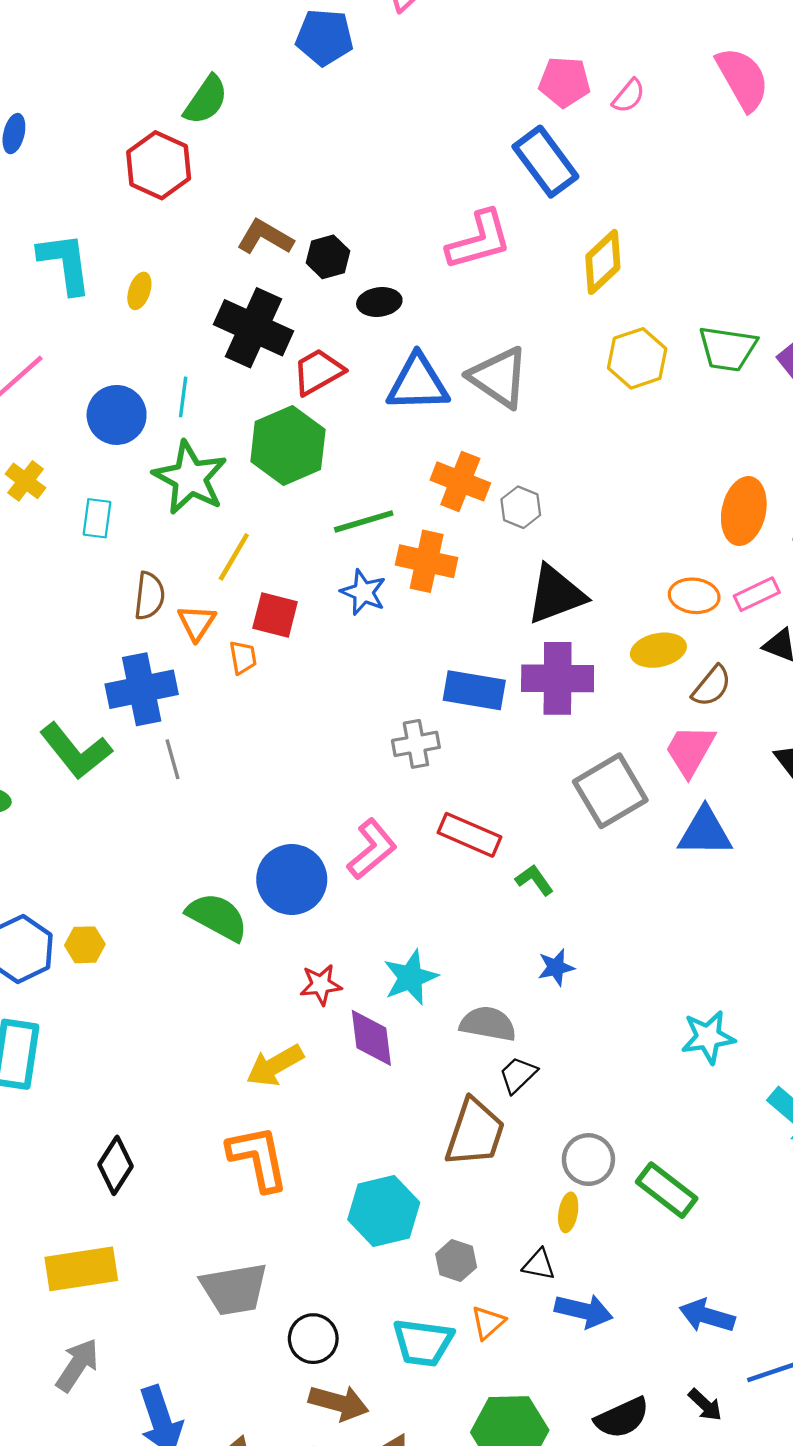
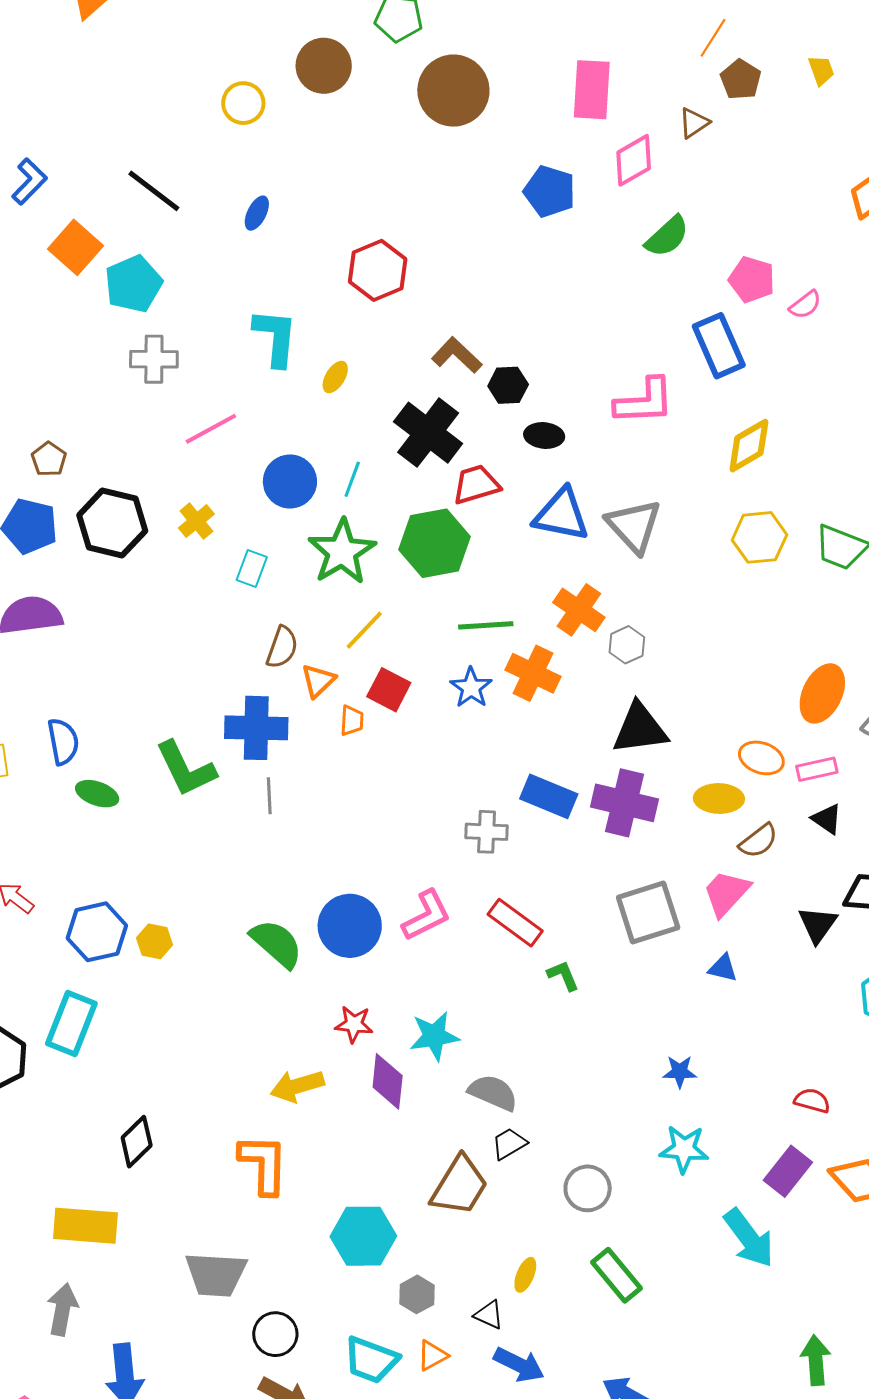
green semicircle: (206, 100) -> (667, 236), moved
blue triangle: (705, 832) -> (723, 968), size x0.6
blue star: (556, 967) -> (680, 1072), moved
gray circle: (588, 1160) -> (588, 1188), moved
gray arrow: (77, 1365) -> (62, 1309), turned -36

